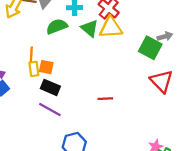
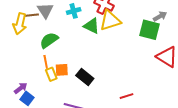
green semicircle: (57, 26) -> (49, 40), moved
black rectangle: (50, 87) -> (85, 77), moved, turned 30
red line: (105, 99) -> (127, 96), moved

